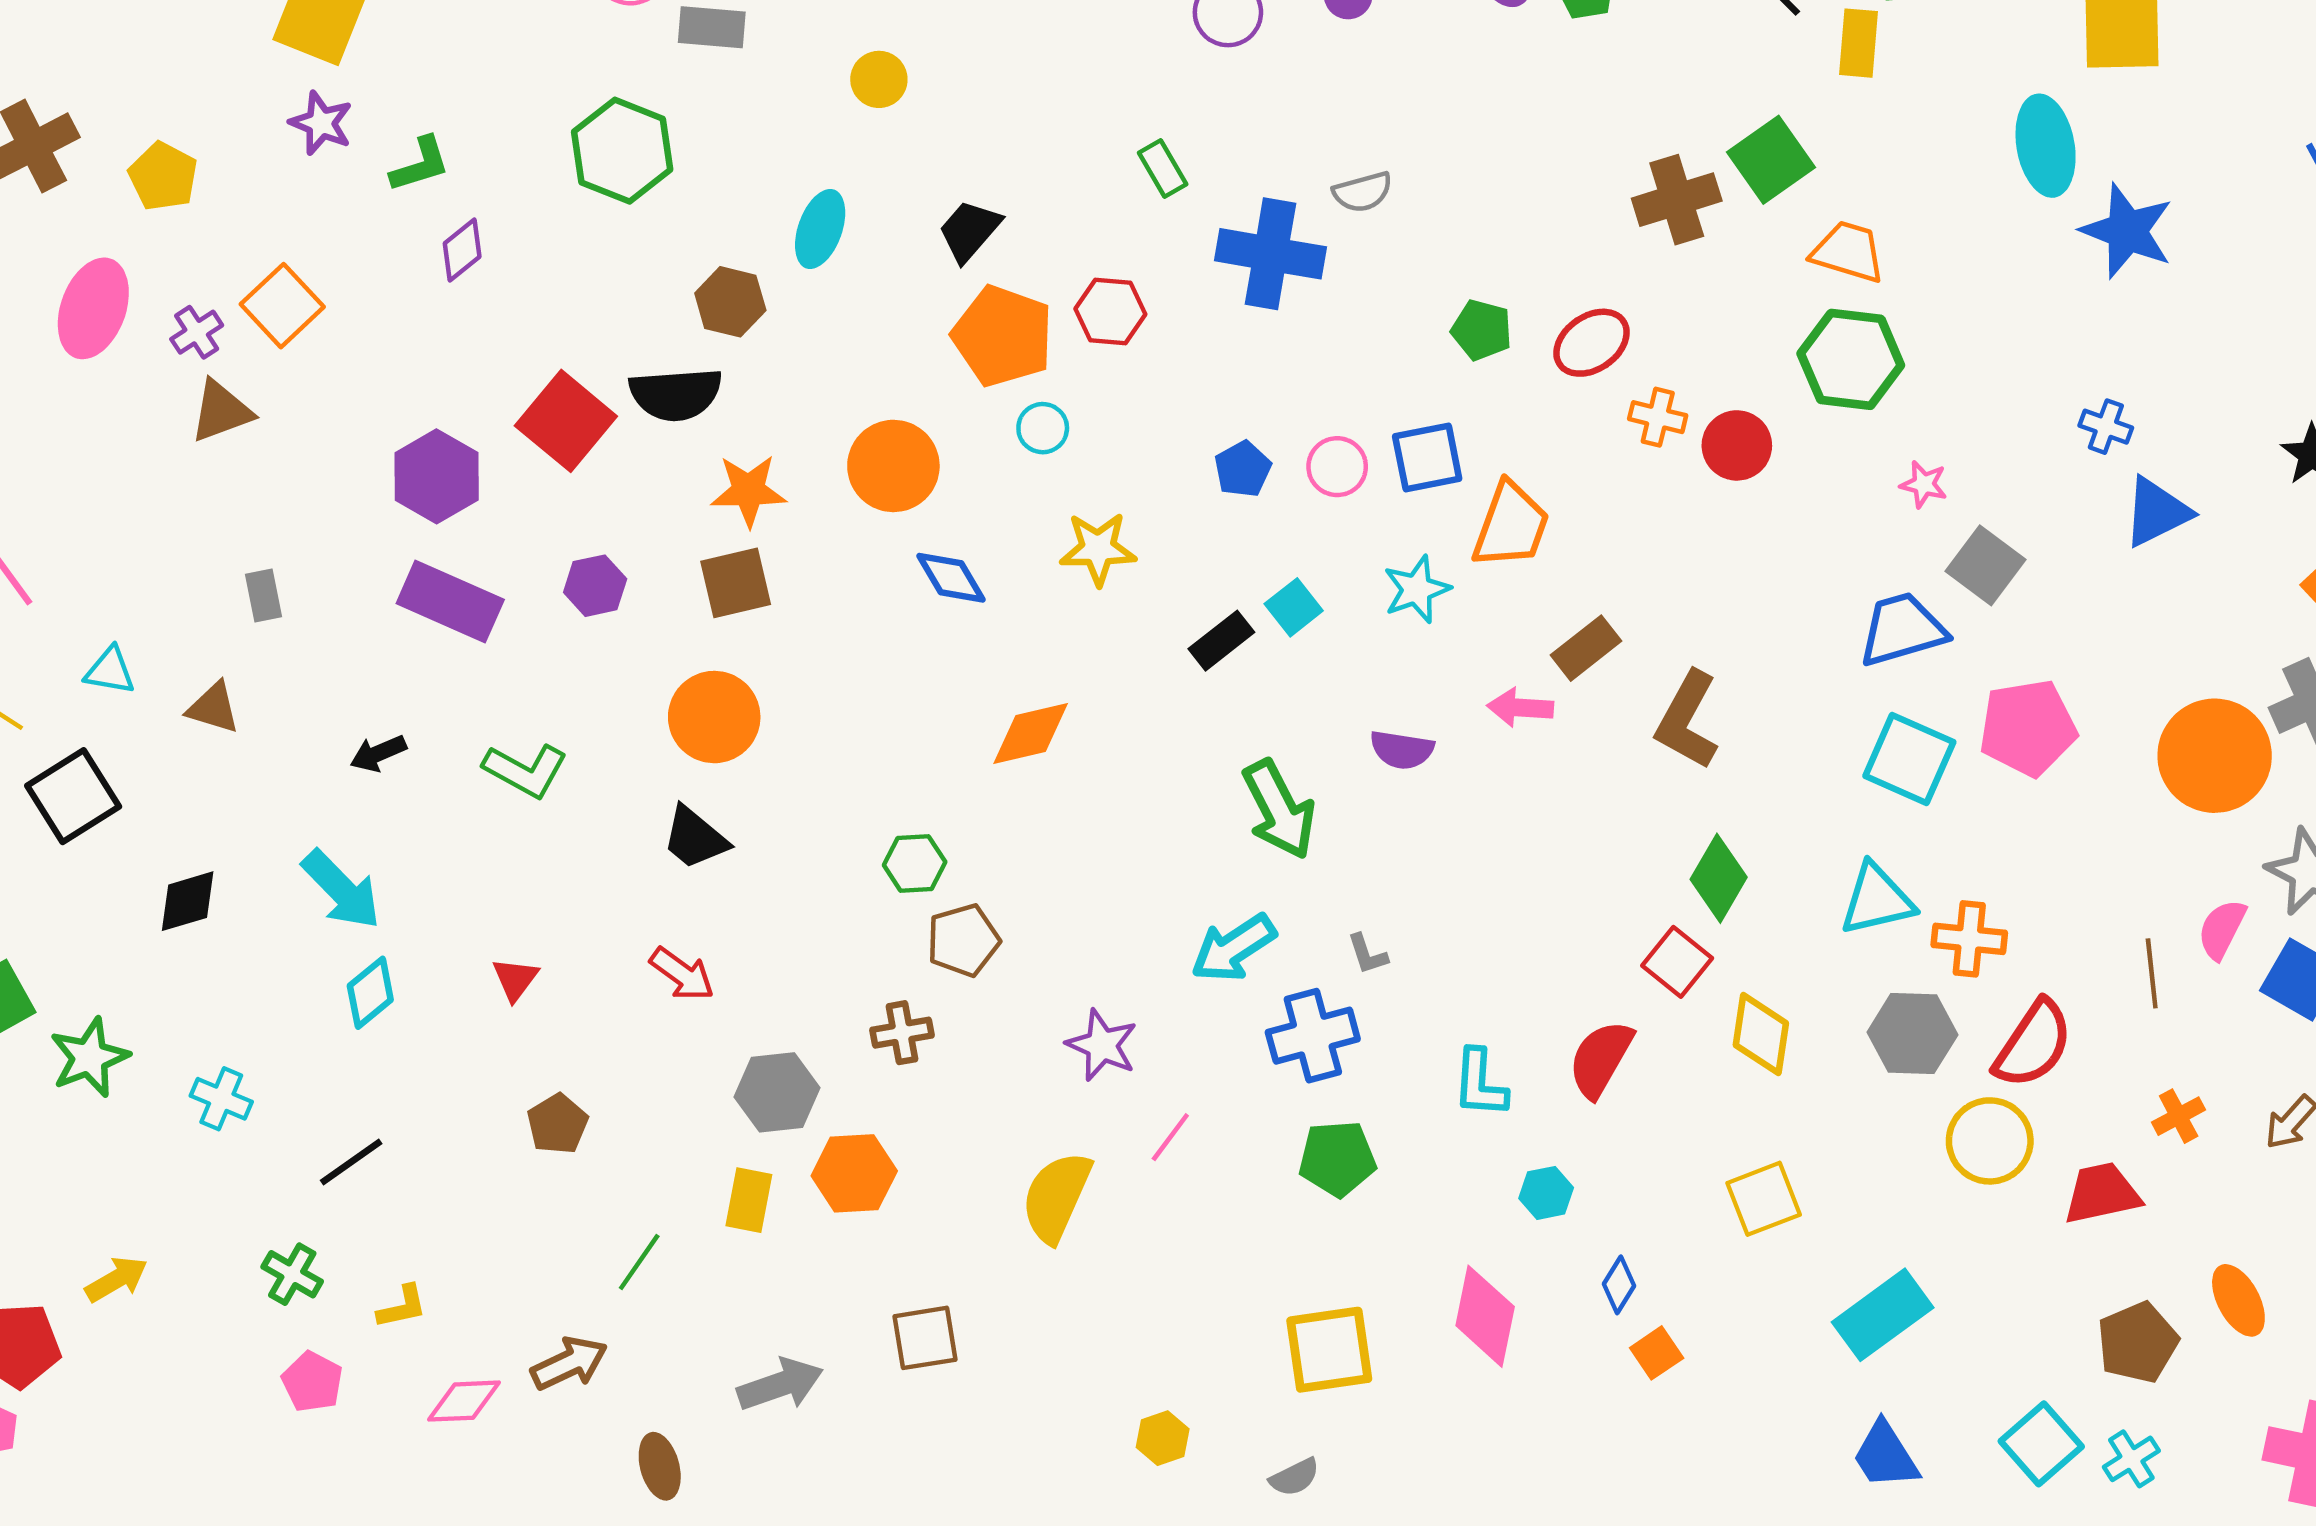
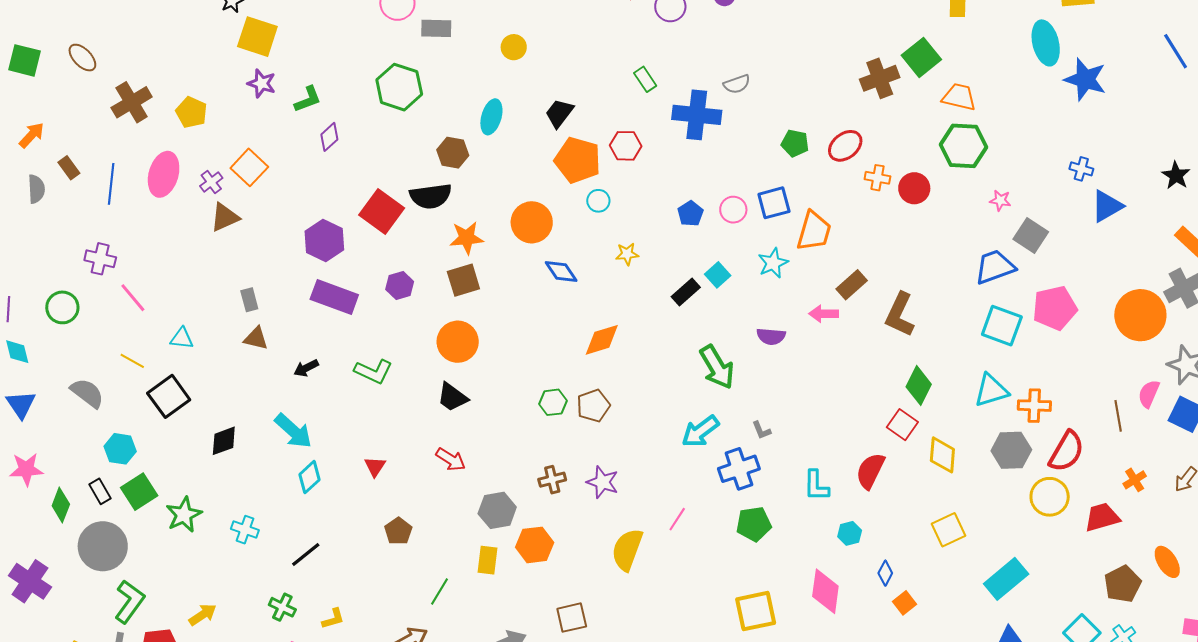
yellow star: (1098, 549) -> (627, 254), size x0.7
brown triangle: (213, 708) -> (256, 338), moved
brown pentagon: (963, 940) -> (593, 406), moved
purple star: (1102, 1045) -> (603, 482), moved

